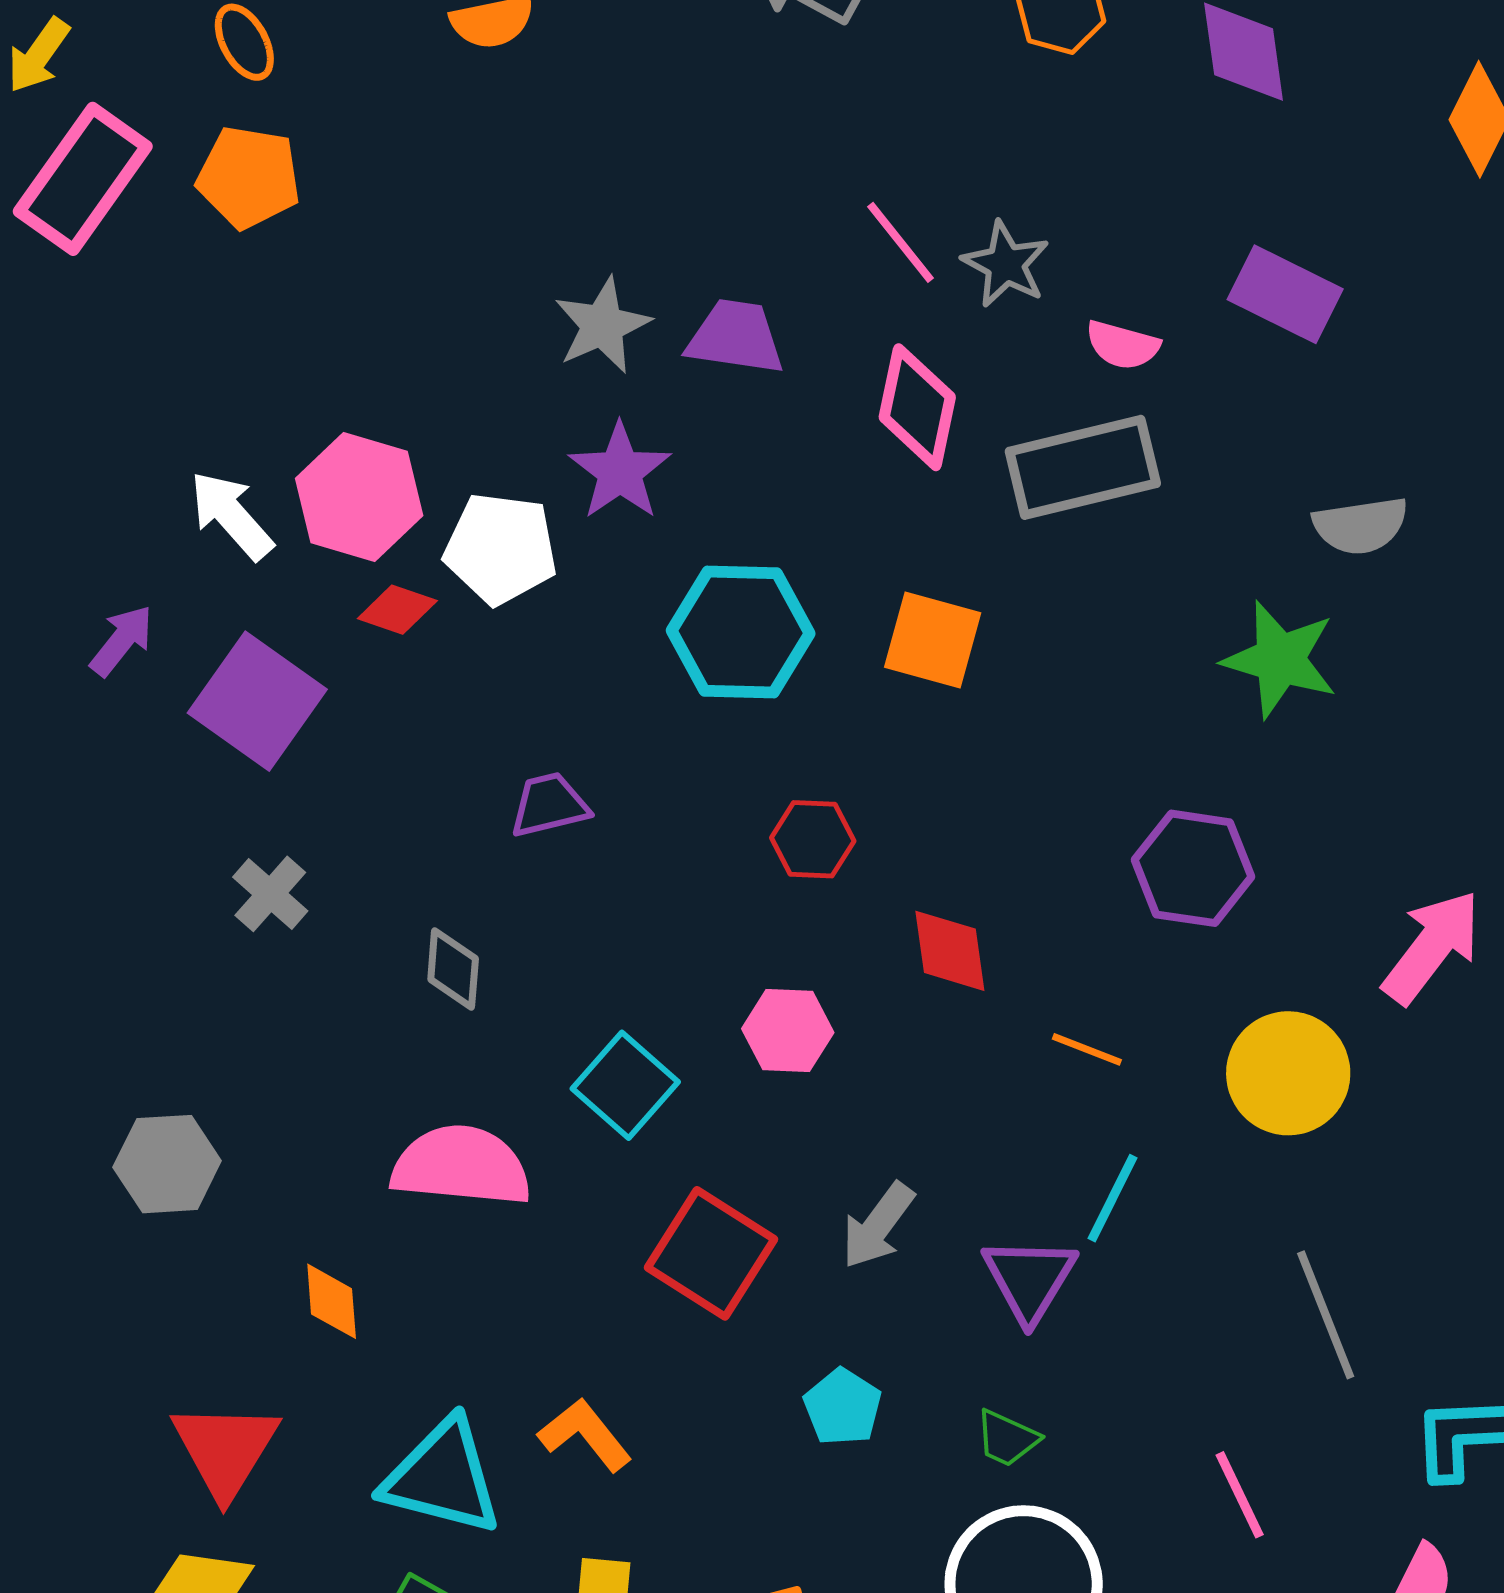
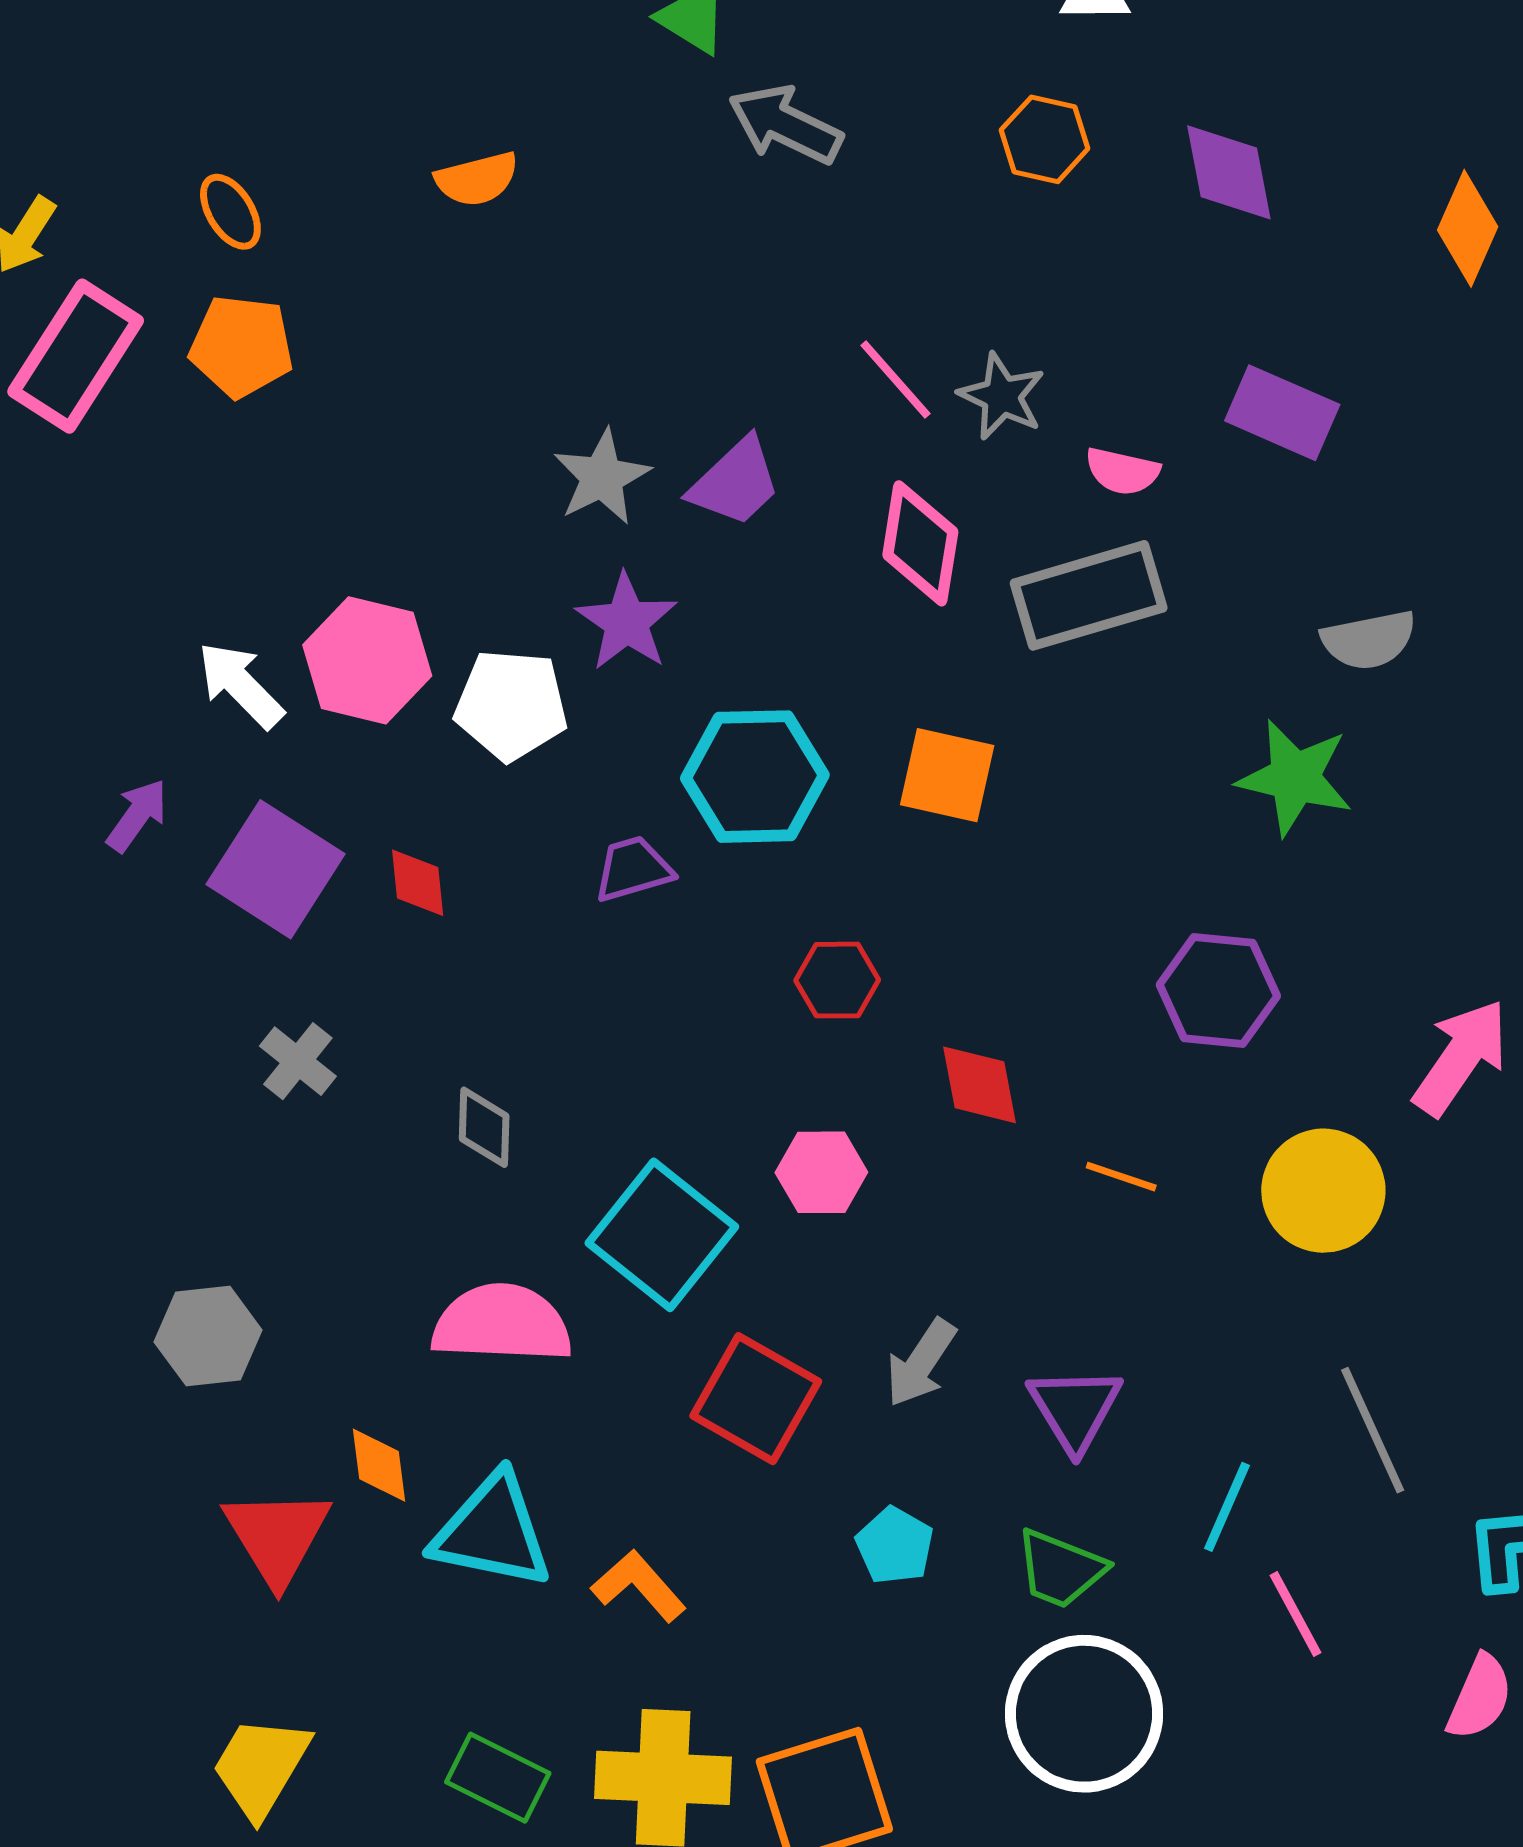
purple trapezoid: (735, 337) -> (735, 482), turned 131
red diamond: (397, 610) -> (418, 883), moved, turned 68
purple trapezoid: (549, 805) -> (633, 869), moved
cyan square: (625, 1085) -> (662, 1235), size x1.4
cyan line: (1113, 1198) -> (1227, 1507), moved
green trapezoid: (1007, 1438) -> (1060, 1569), size x1.4
red triangle: (225, 1449) -> (277, 1536), moved
cyan triangle: (442, 1477) -> (492, 1532), moved

